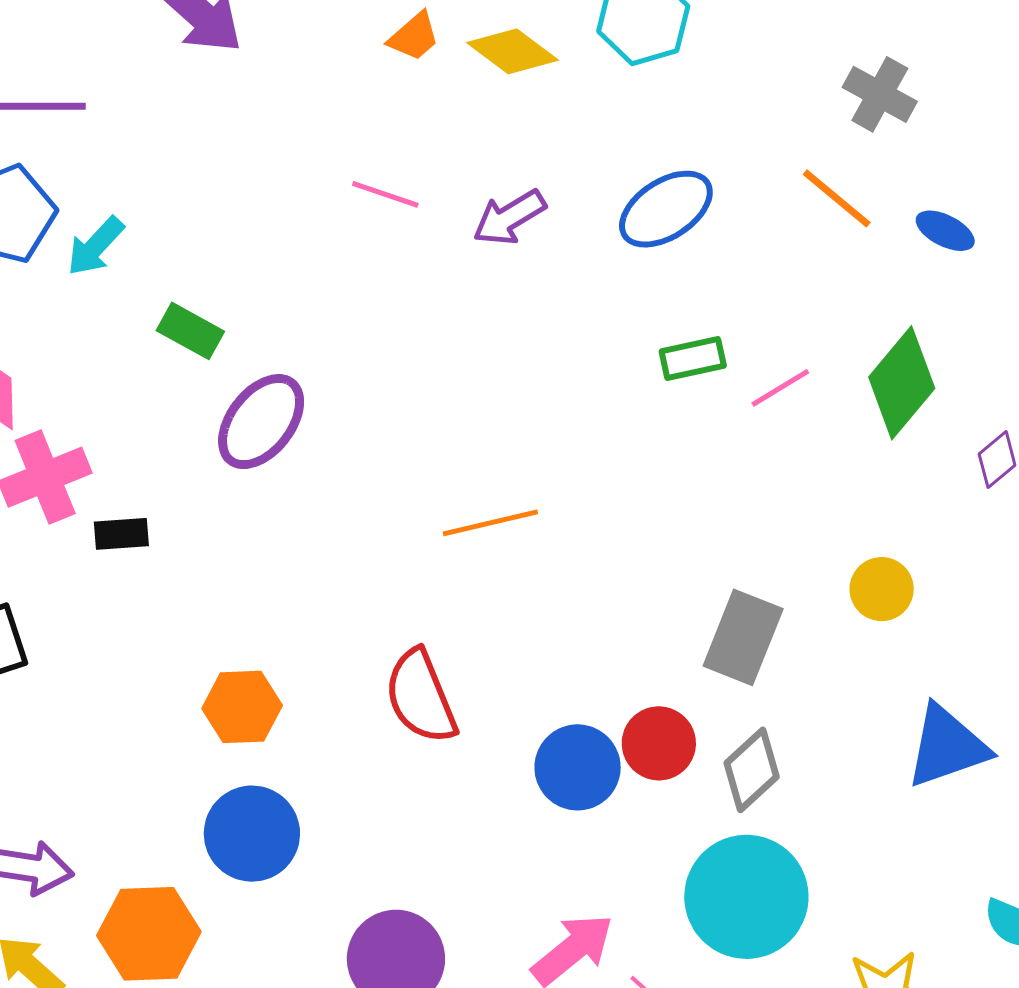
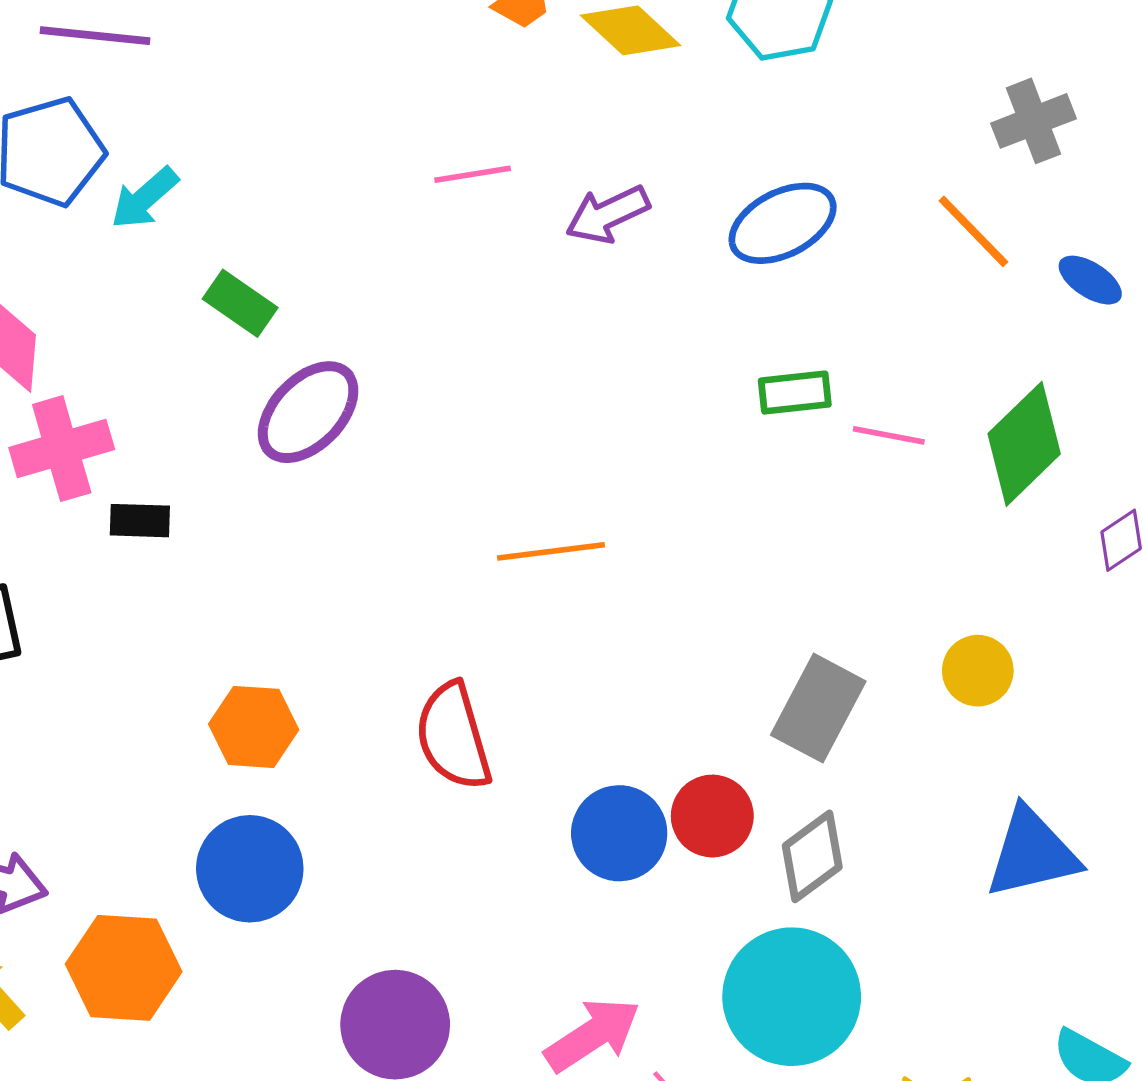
gray cross: (880, 94) -> (1033, 121), turned 34
pink line: (385, 194) -> (473, 174), turned -34
pink line: (780, 388) -> (889, 435), turned 36

